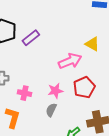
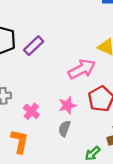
pink cross: (24, 93) -> (31, 111), turned 32

